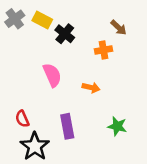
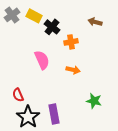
brown arrow: (119, 28) -> (95, 22), turned 152
orange cross: (104, 50) -> (71, 42), moved
purple rectangle: (67, 126) -> (54, 114), moved

